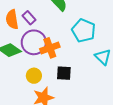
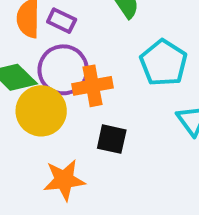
purple rectangle: (29, 18) -> (62, 21), turned -32
yellow circle: (34, 76) -> (41, 111), moved, size x1.6

